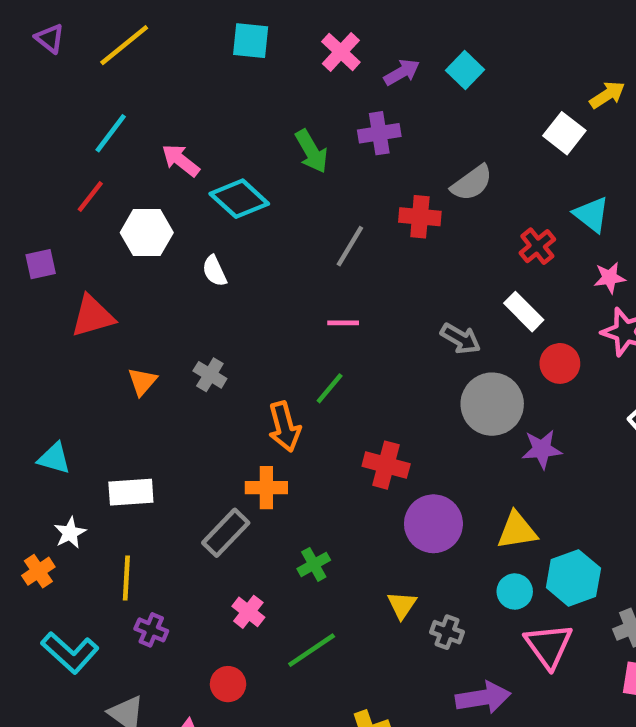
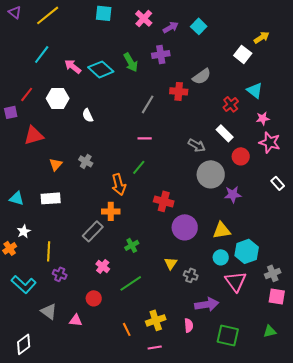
red line: (90, 196) -> (27, 94), moved
cyan diamond: (239, 199) -> (101, 69), moved
white rectangle: (131, 492) -> (51, 198), moved

